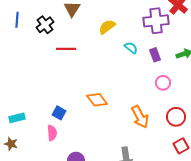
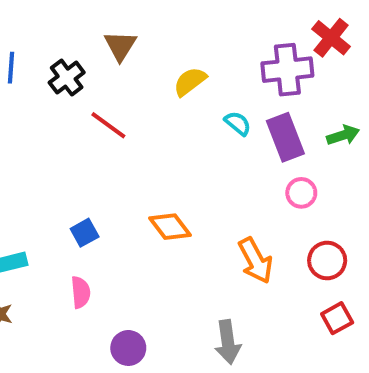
red line: (66, 49) -> (108, 125), turned 36
purple rectangle: (155, 55) -> (285, 137), size x1.6
blue square: (59, 113) -> (85, 233), moved, turned 32

